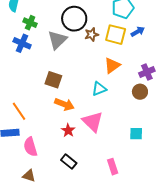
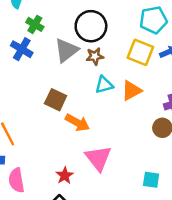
brown star: (92, 34) -> (95, 56), moved
cyan triangle: (99, 89) -> (104, 85), moved
orange arrow: (64, 104) -> (77, 123), moved
red star: (68, 130) -> (65, 176), moved

